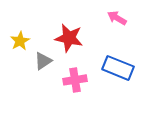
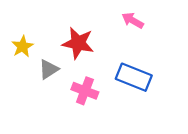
pink cross: (75, 80) -> (85, 91), turned 30

